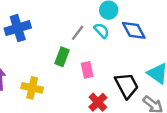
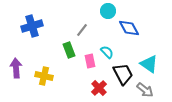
cyan semicircle: (101, 30) -> (107, 52), moved
green rectangle: (62, 57) -> (69, 50), turned -42

